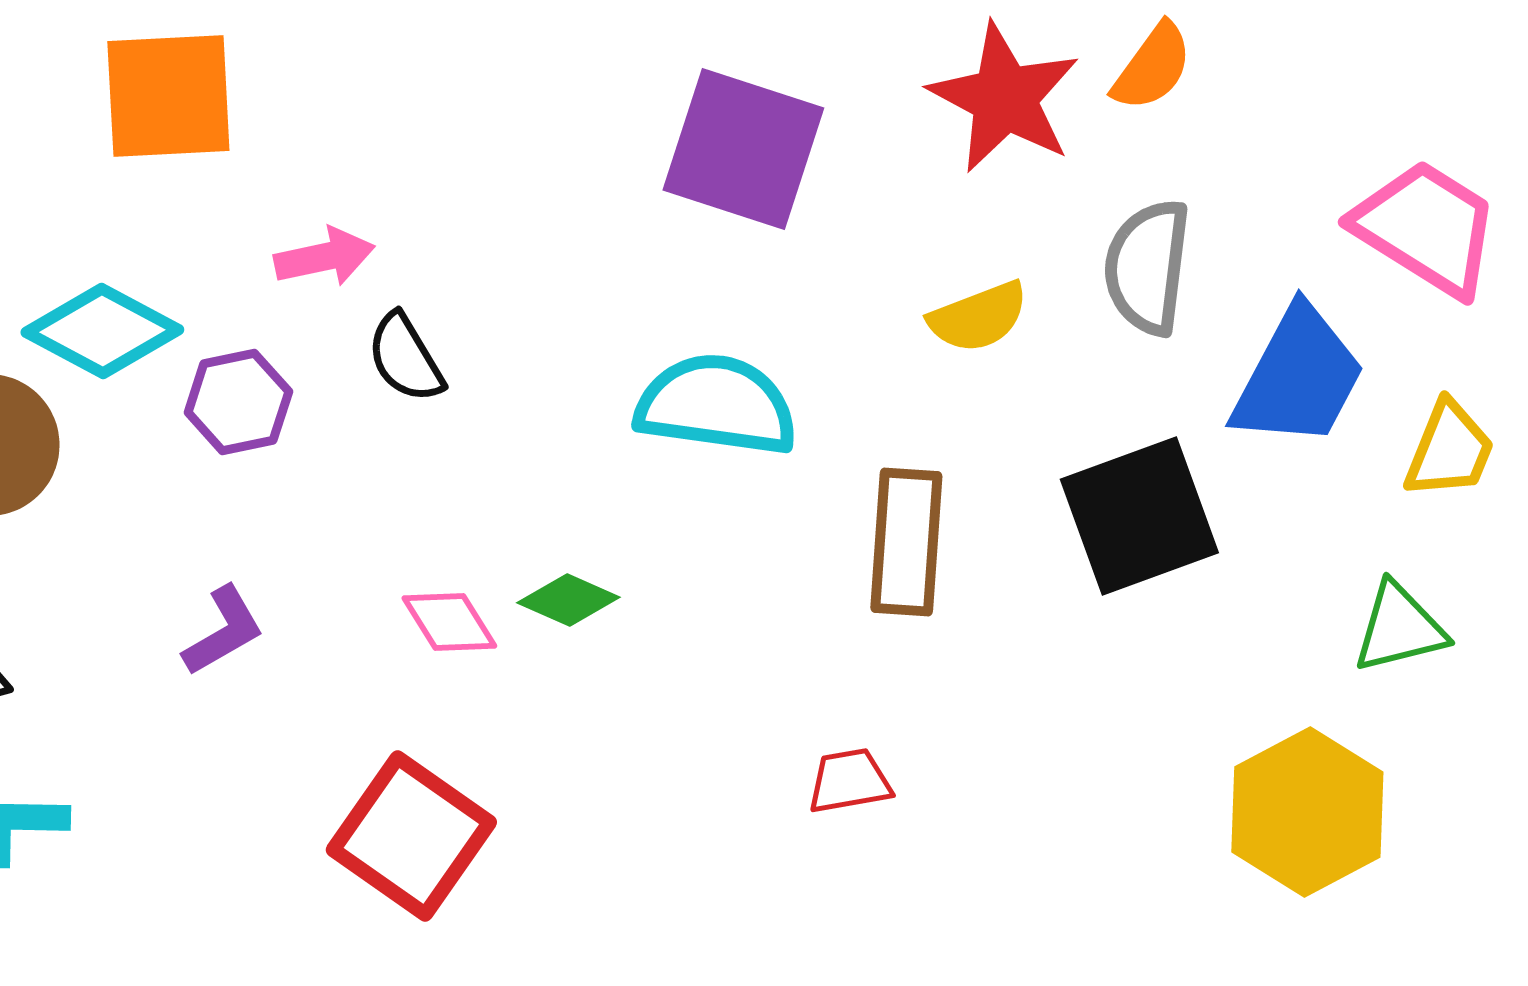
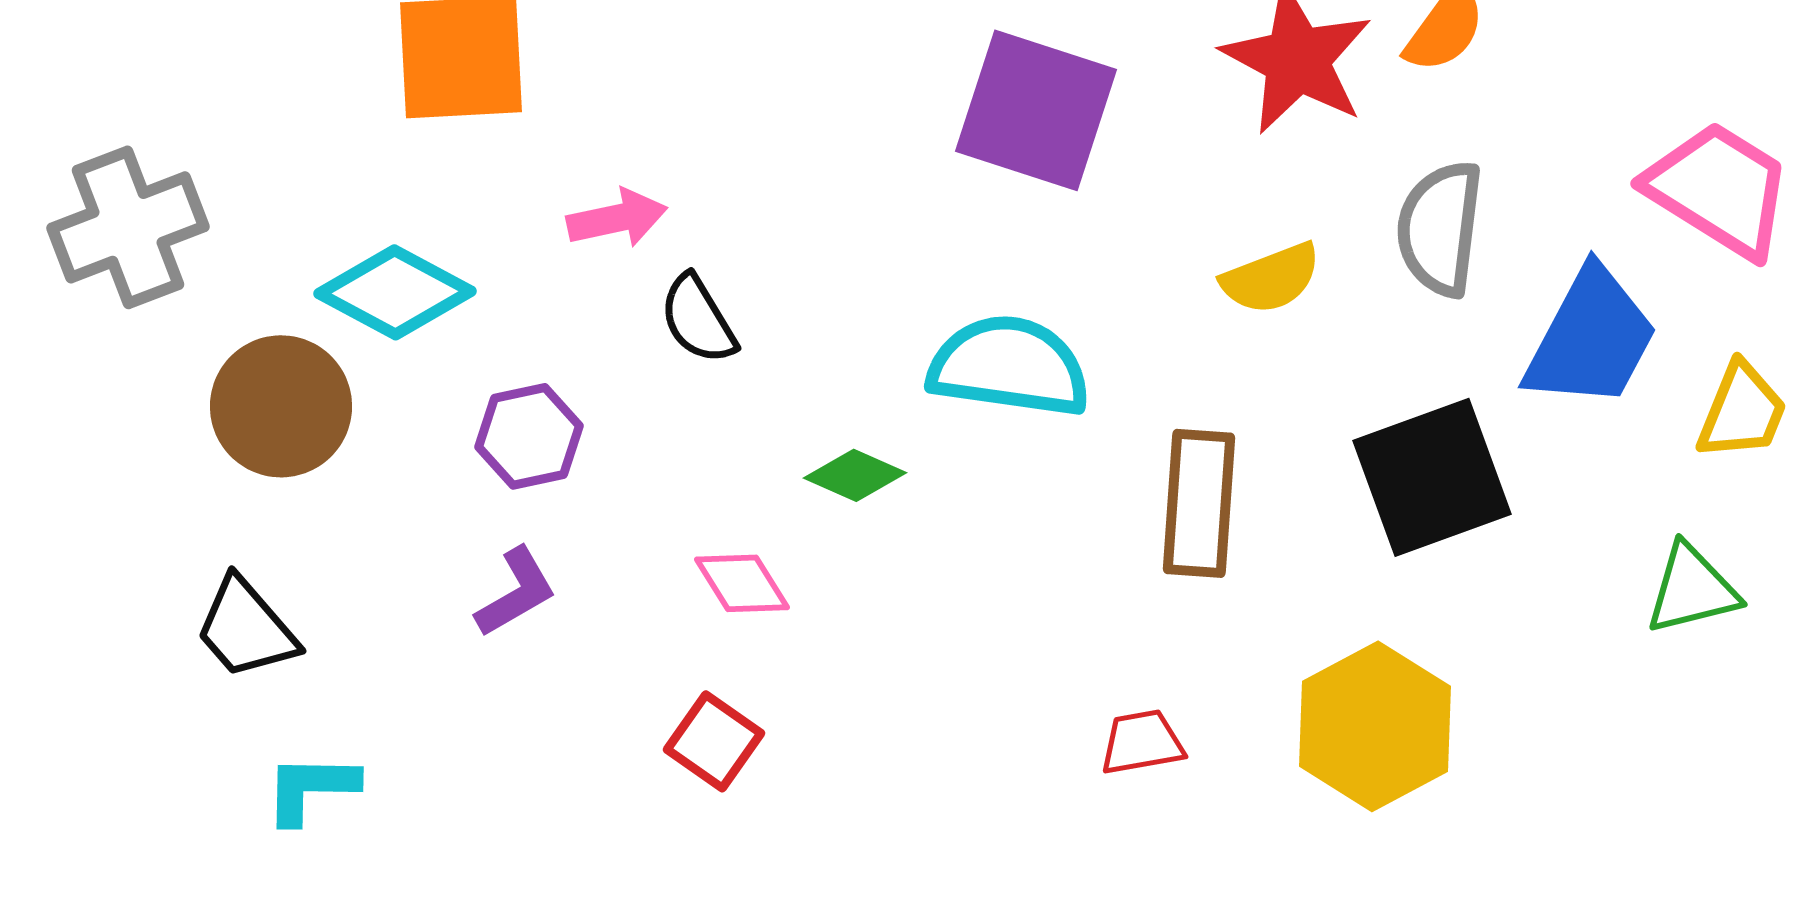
purple hexagon: (238, 402) -> (529, 436), moved
green diamond: (568, 600) -> (855, 475), moved
yellow hexagon: (1307, 812) -> (1375, 726), moved
red square: (411, 836) -> (714, 741), moved, size x0.6

